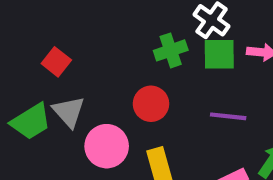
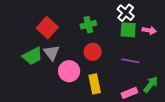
green cross: (171, 50) -> (88, 25), moved
red square: (56, 62) -> (47, 28), size x1.5

